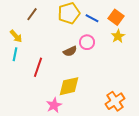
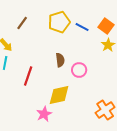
pink circle: (87, 42) -> (79, 70), moved
brown semicircle: (70, 51) -> (60, 60), turned -72

